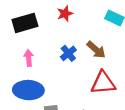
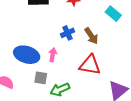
pink arrow: (29, 58) -> (53, 55), moved

